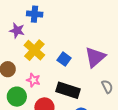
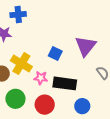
yellow cross: (34, 50) -> (21, 64), moved
pink star: (33, 80) -> (41, 78), moved

